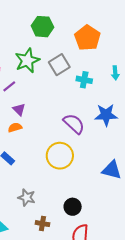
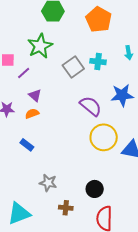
gray square: (59, 65) -> (73, 67), moved
yellow circle: (60, 156) -> (104, 137), moved

